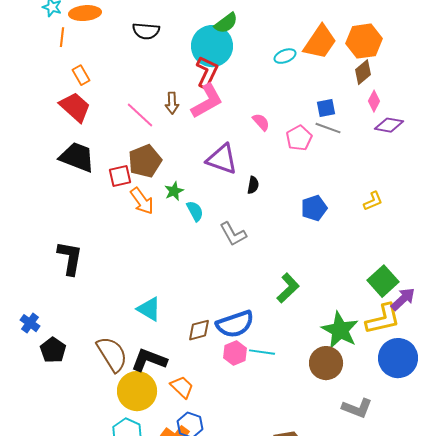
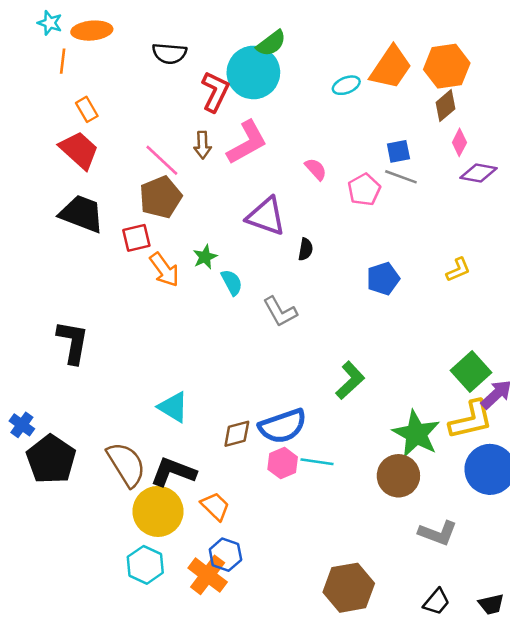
red L-shape: (207, 72) -> (215, 92), moved
brown pentagon: (145, 161) -> (161, 197), moved
black pentagon: (53, 350) -> (51, 459), size x1.5

